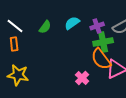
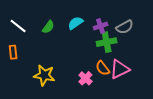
orange rectangle: (14, 44) -> (13, 52), moved
orange semicircle: (101, 59) -> (103, 68), moved, size x0.7
yellow star: (18, 75) -> (44, 75), moved

